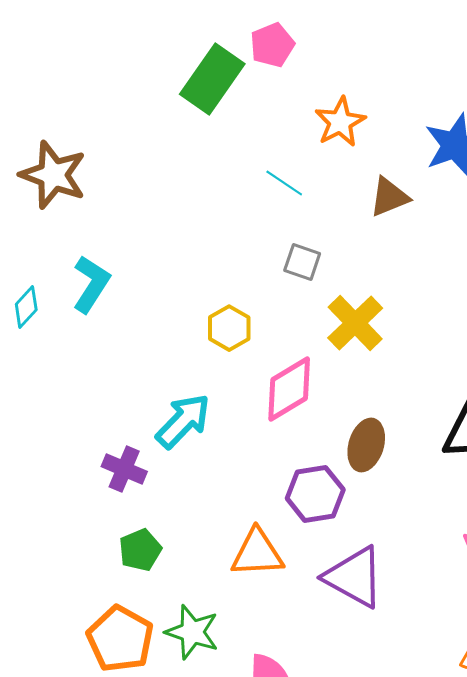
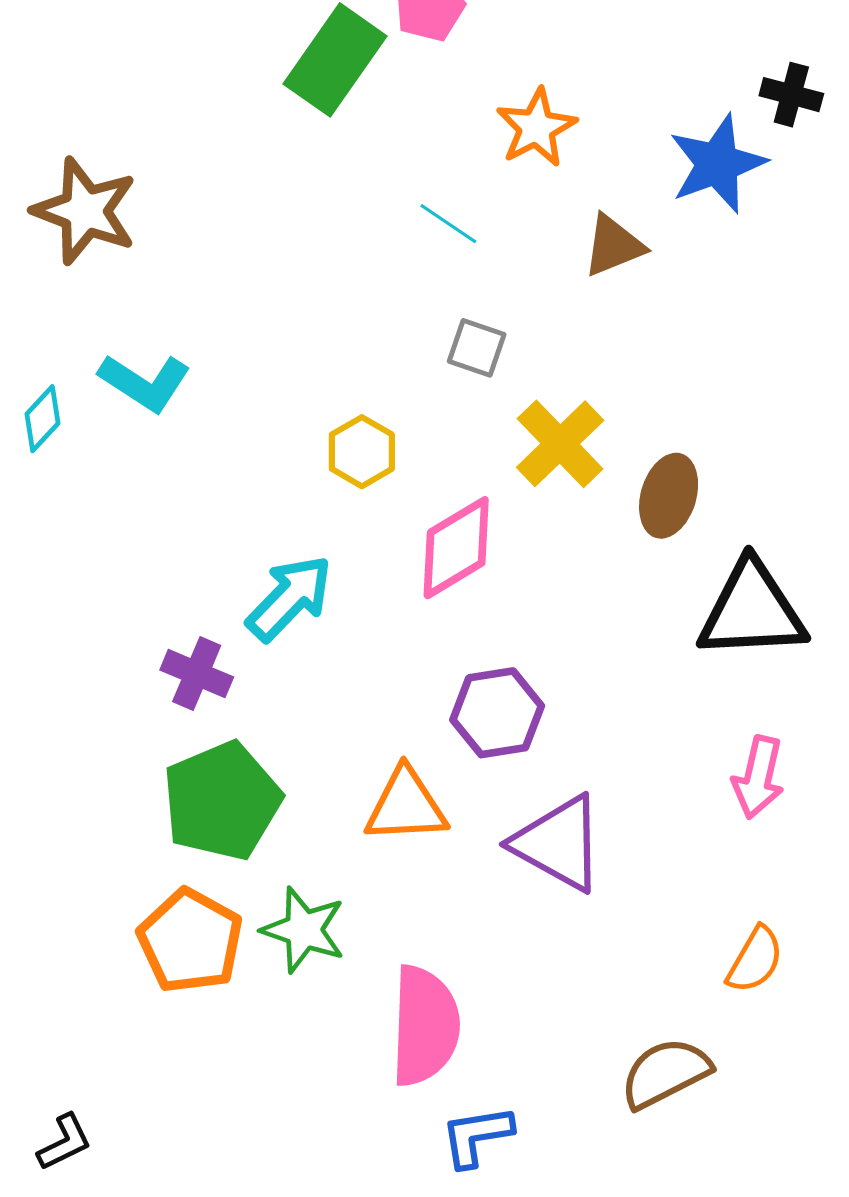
cyan L-shape: (91, 284) -> (145, 382), turned 90
brown ellipse: (366, 445) -> (669, 496), moved
green pentagon: (140, 550) -> (222, 801), size x1.8

